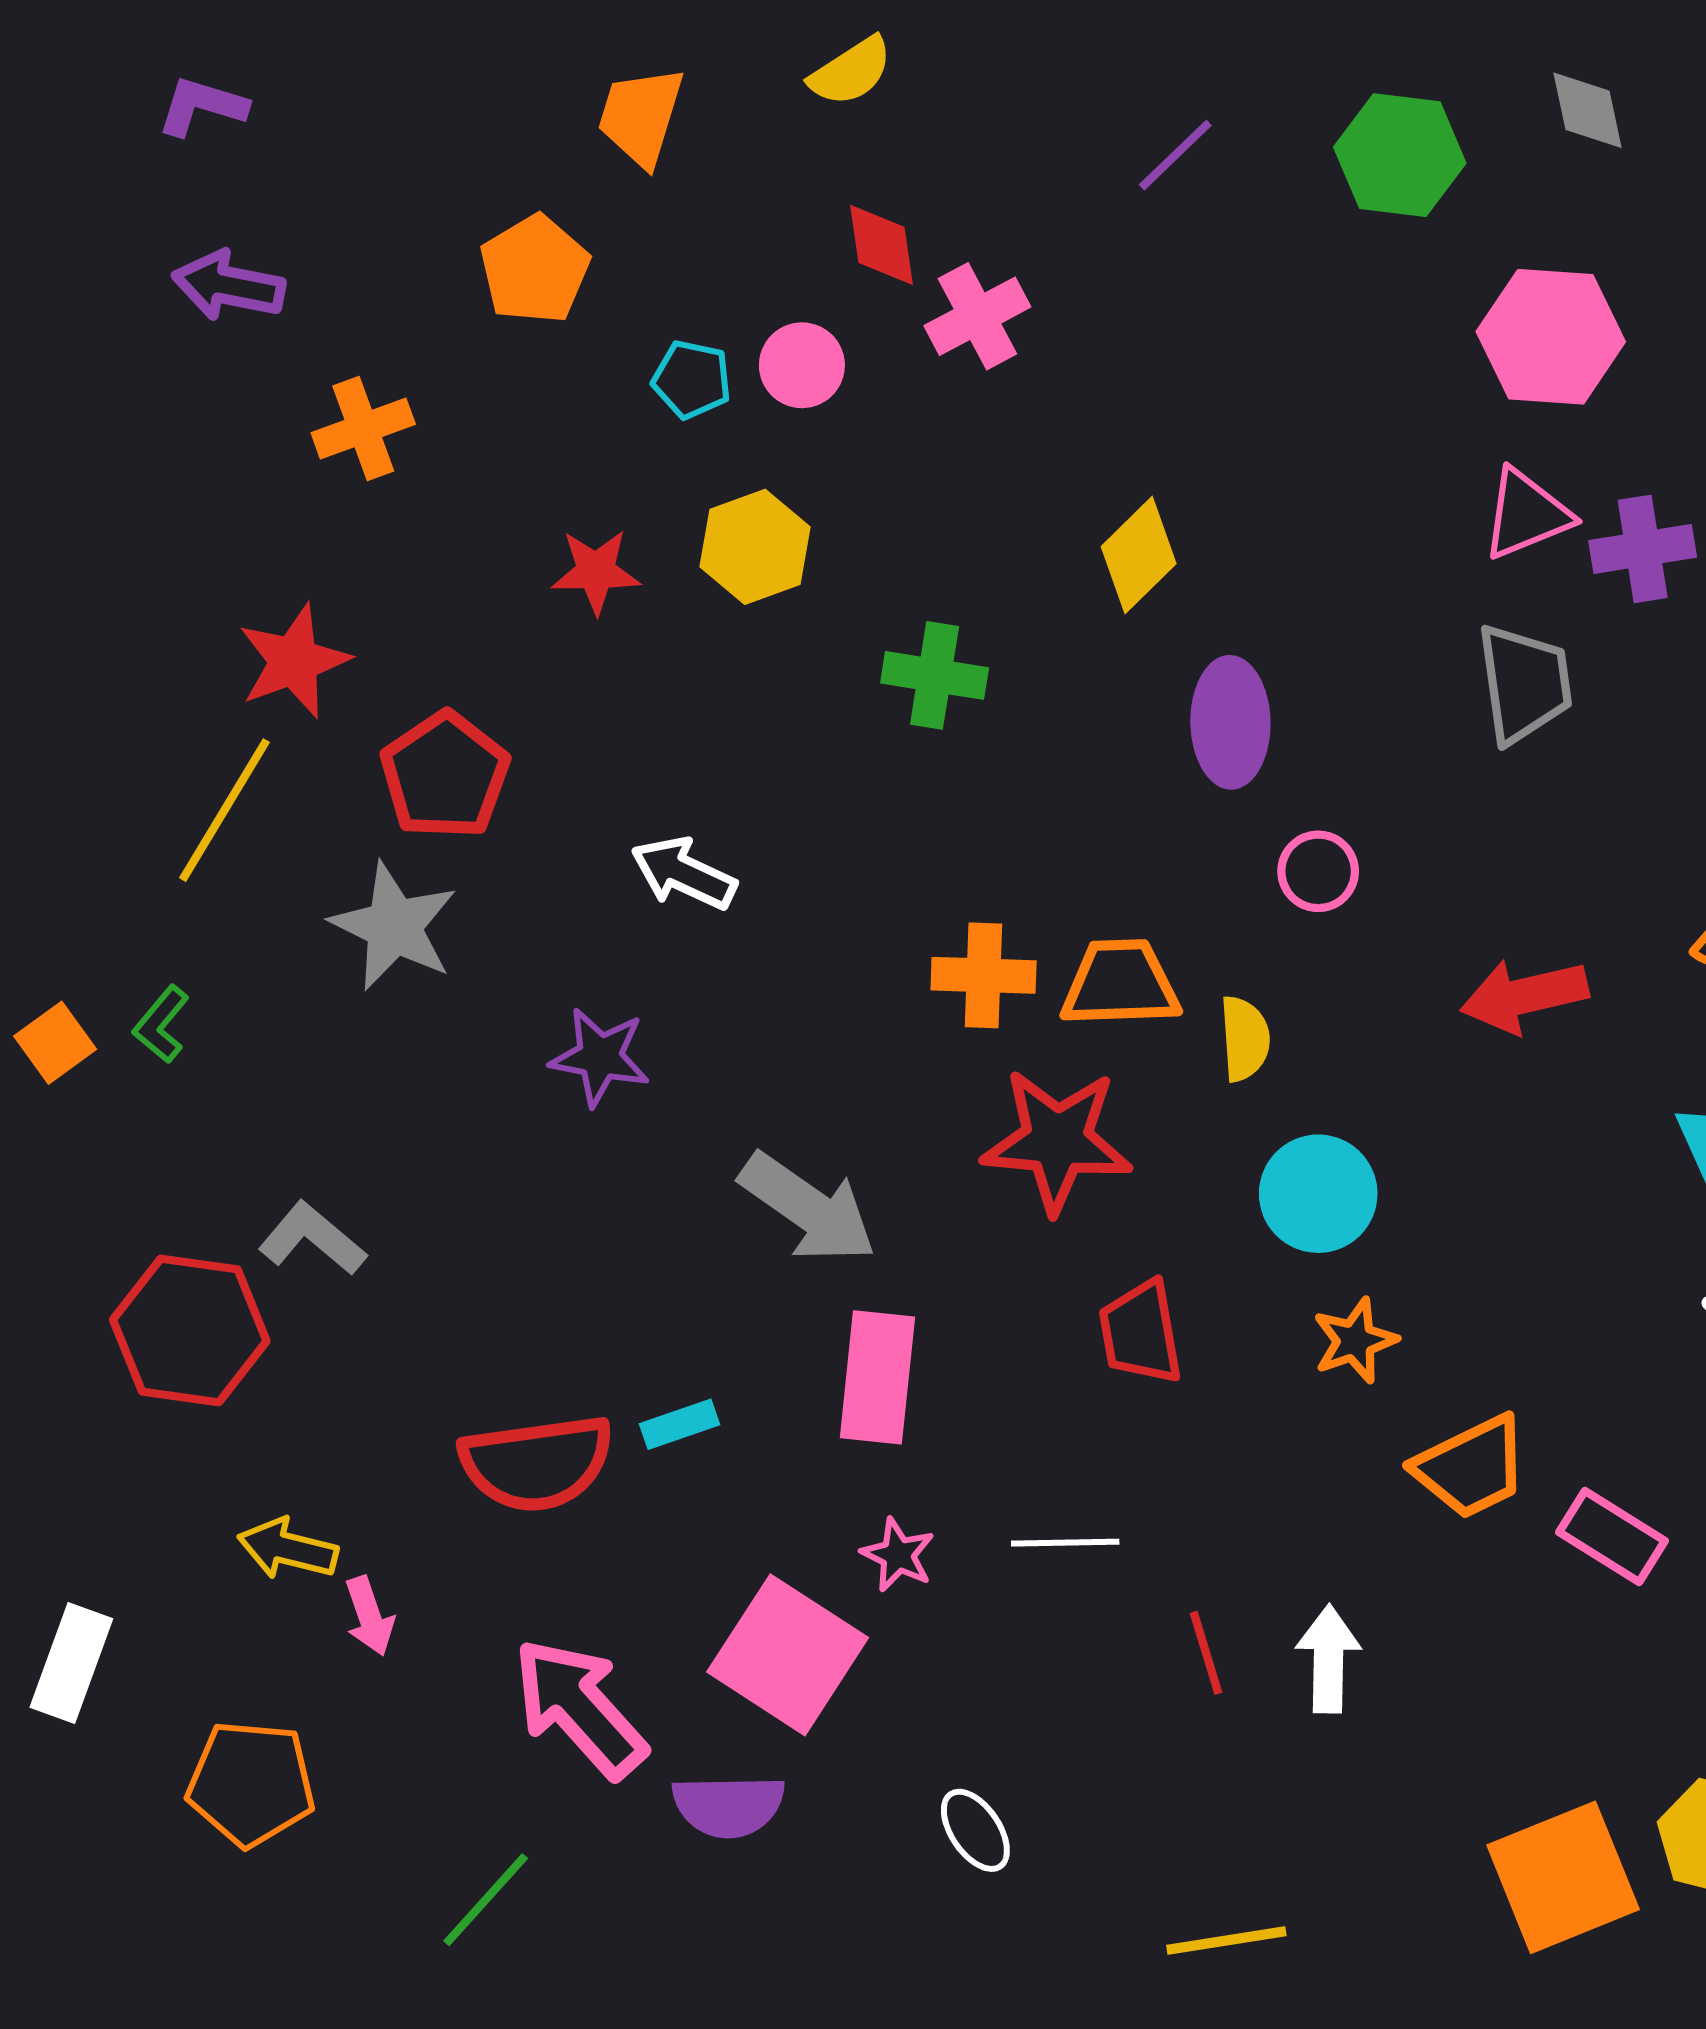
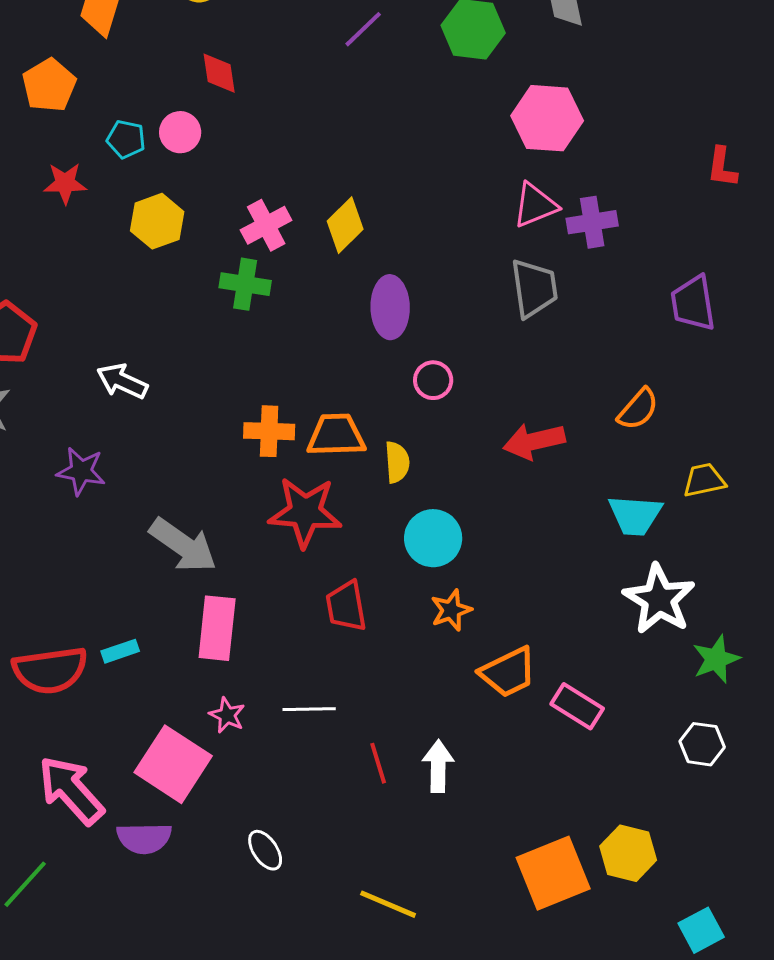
pink cross: (977, 316) -> (266, 225), moved
red star: (596, 571) -> (65, 183), moved
yellow line: (1226, 1941) -> (388, 904), turned 32

